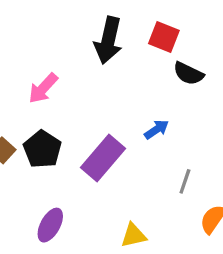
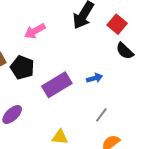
black pentagon: (42, 149) -> (22, 68), turned -30

